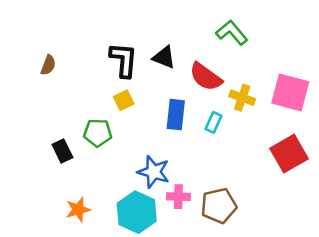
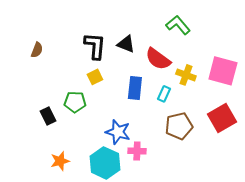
brown pentagon: (219, 206) -> (179, 126), moved

